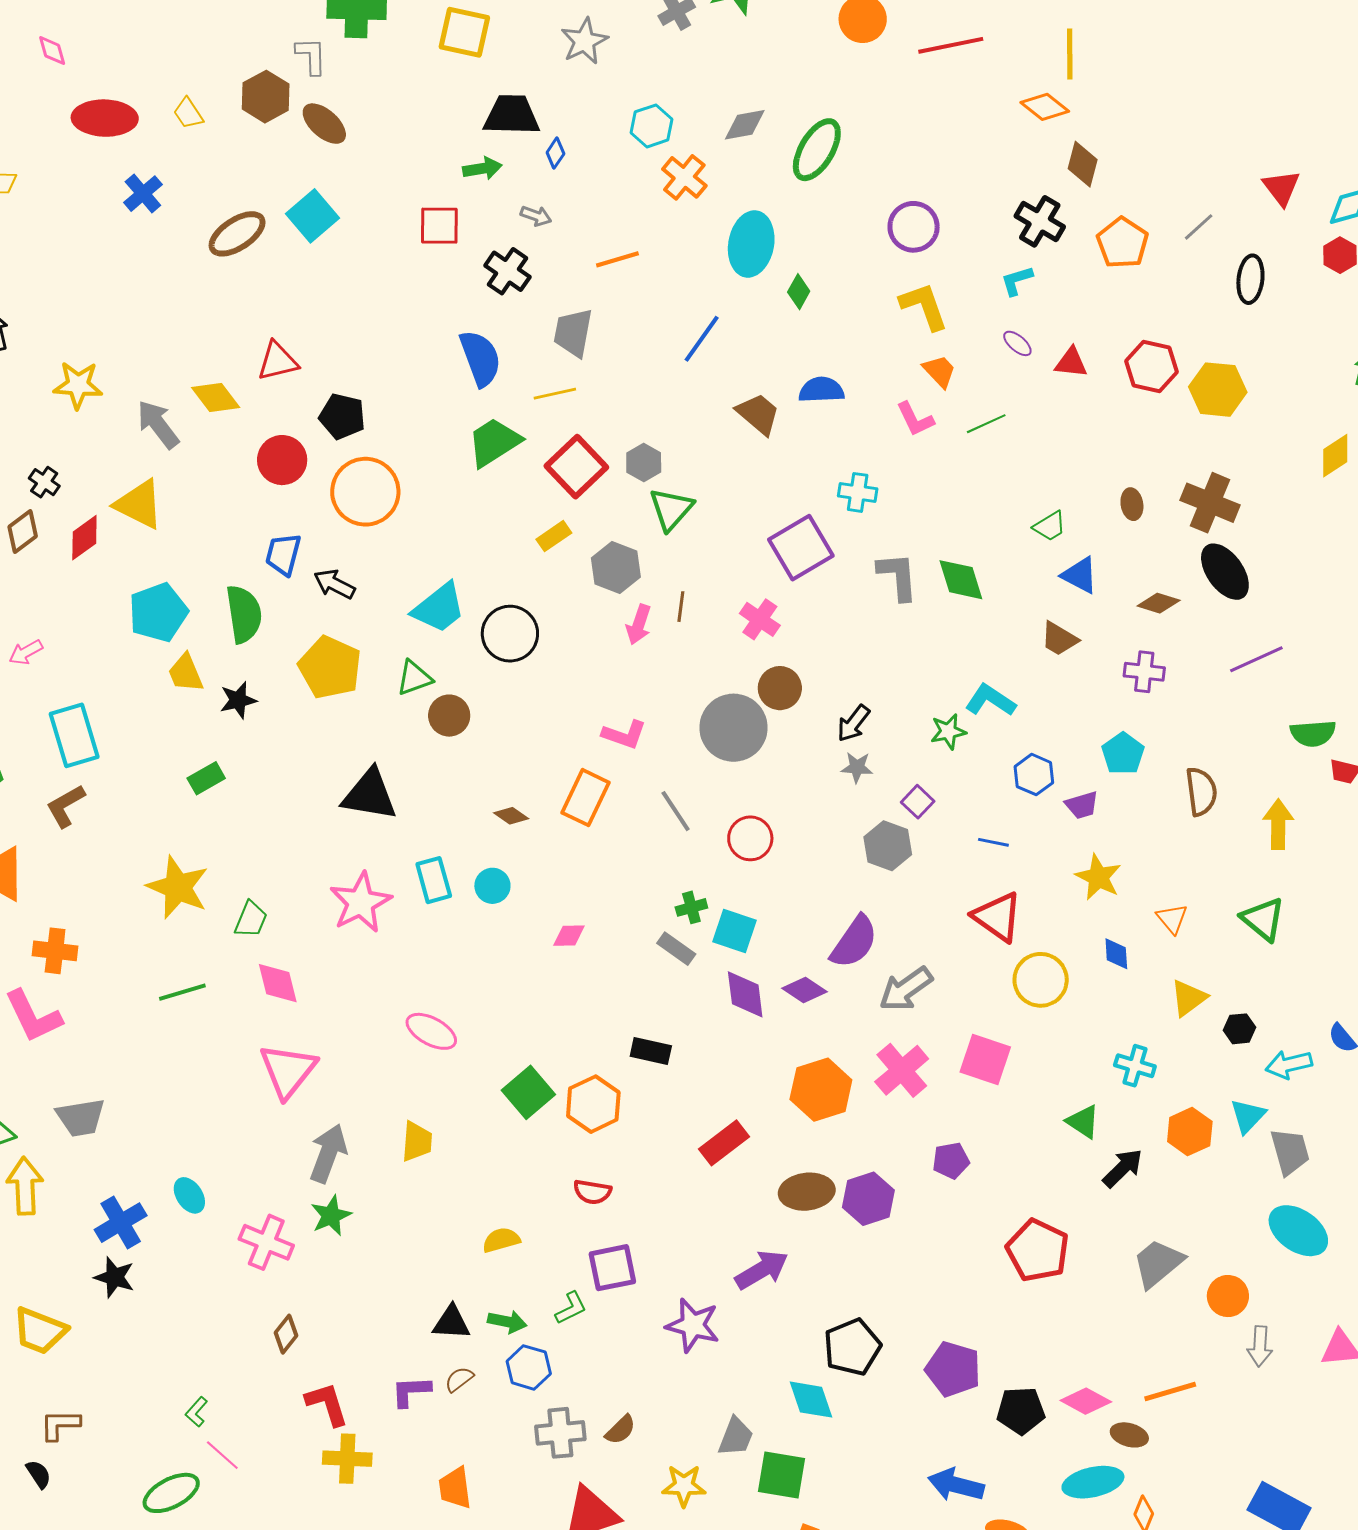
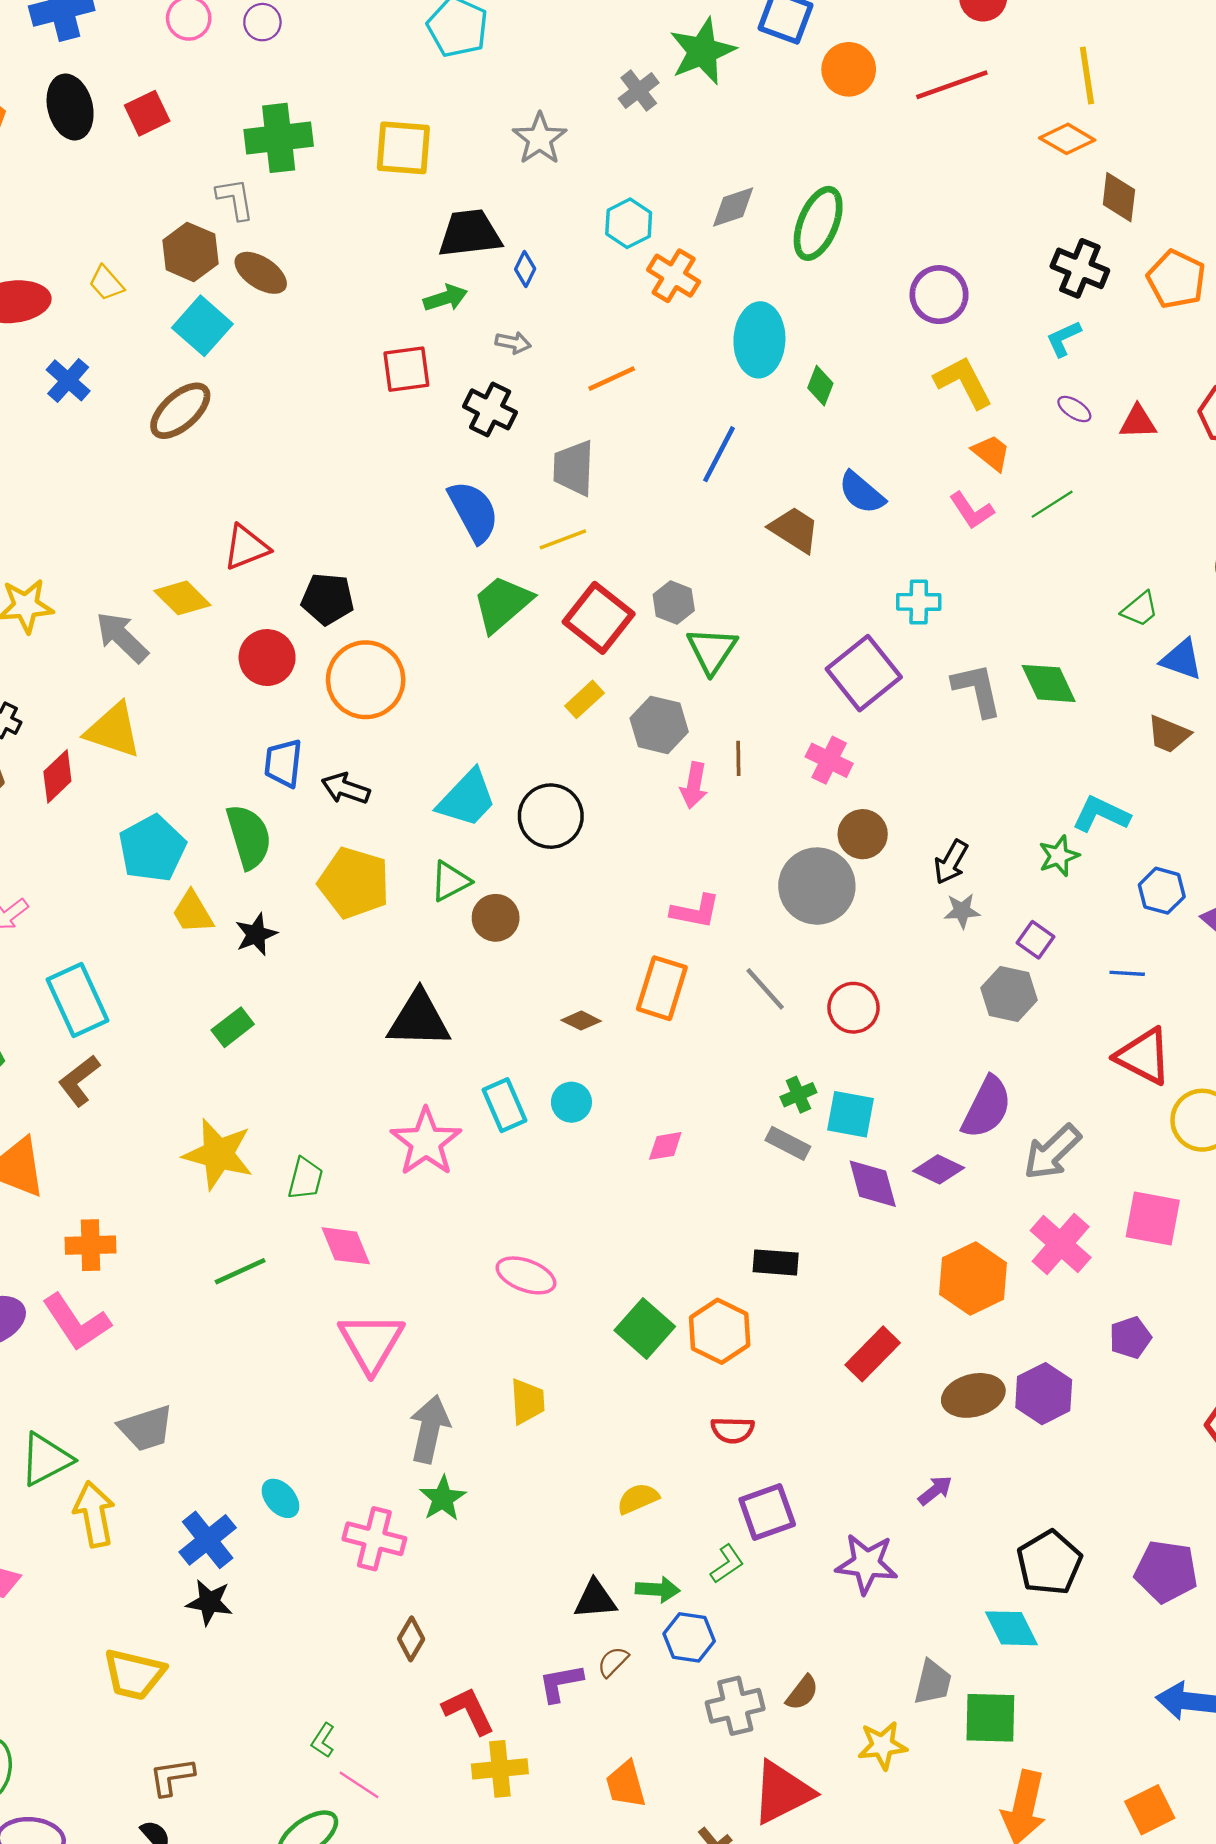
cyan square: (313, 216) -> (202, 326), moved
blue semicircle: (821, 390) -> (862, 493), turned -129
purple arrow: (762, 1270) -> (935, 1490), size x0.6

